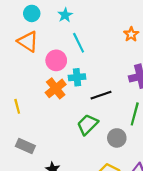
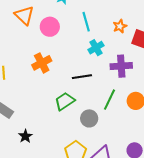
cyan line: (79, 43) -> (86, 22), moved
pink circle: (56, 60) -> (50, 27), moved
cyan cross: (77, 77) -> (96, 48), moved, turned -35

